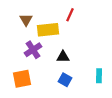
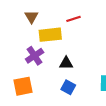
red line: (70, 15) -> (73, 19), turned 48
brown triangle: (26, 20) -> (31, 17), moved

